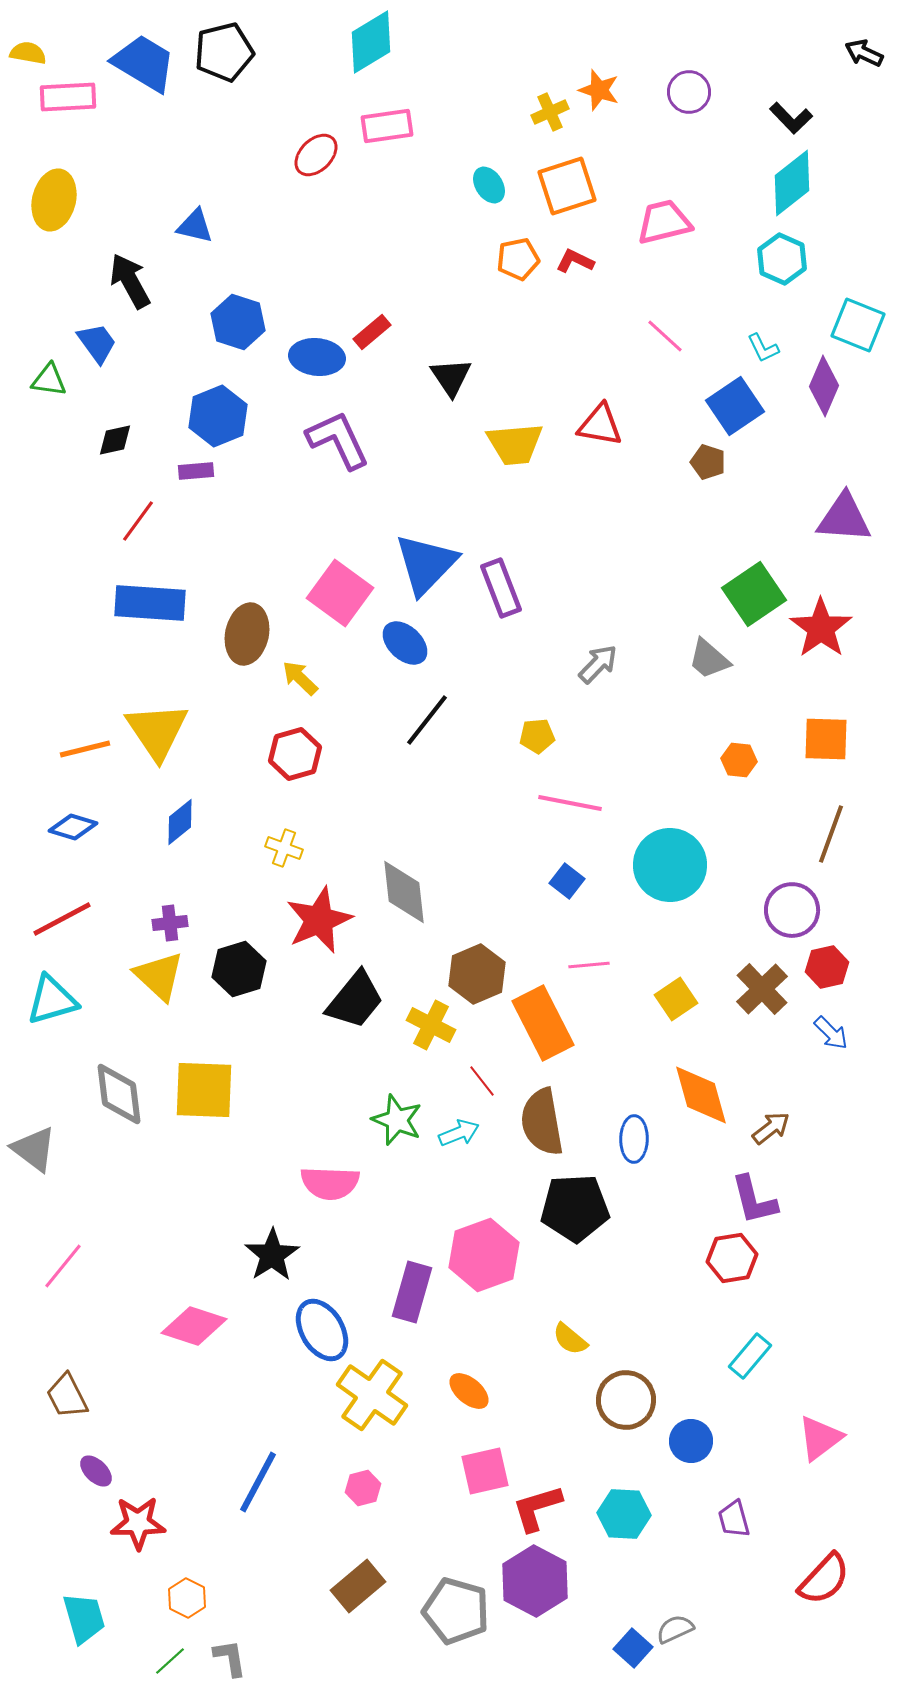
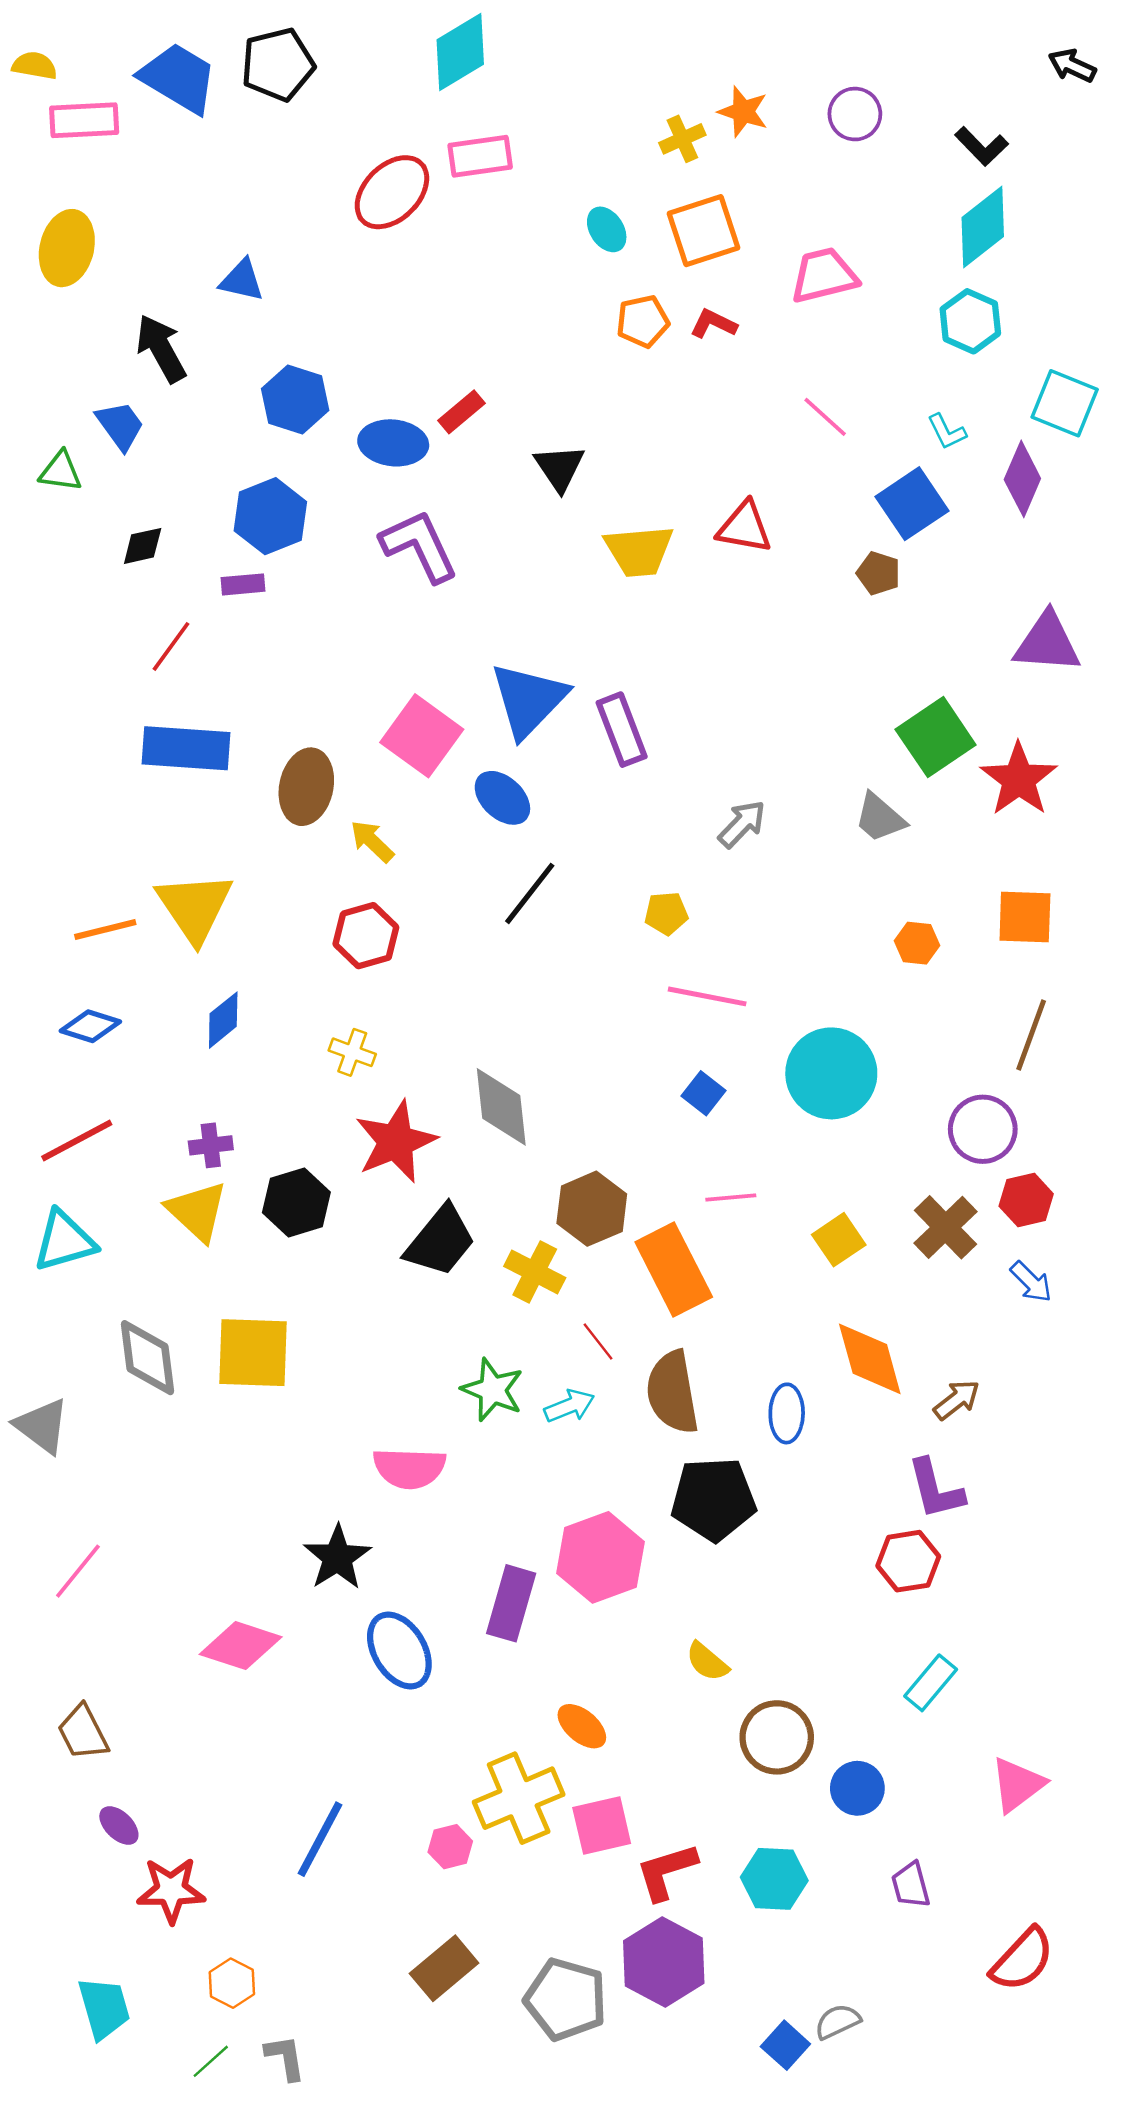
red ellipse: (316, 155) -> (392, 192), size x1.4
yellow cross: (372, 1395) -> (519, 1798), moved, turned 32

